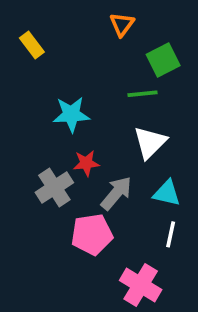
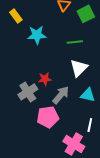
green square: (163, 60) -> (86, 14), moved
cyan star: (71, 114) -> (37, 35), moved
white line: (171, 234) -> (90, 125), moved

